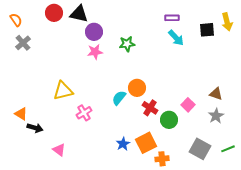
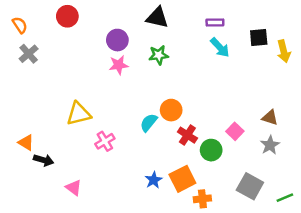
black triangle: (79, 14) -> (157, 18), moved
yellow arrow: (227, 22) -> (284, 51), moved
green line: (228, 149) -> (285, 198), moved

